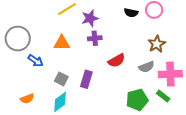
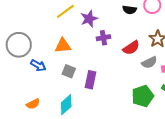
purple cross: (95, 38) -> (103, 38), moved
red semicircle: (117, 61) -> (131, 48), moved
gray square: (61, 79) -> (69, 71), moved

